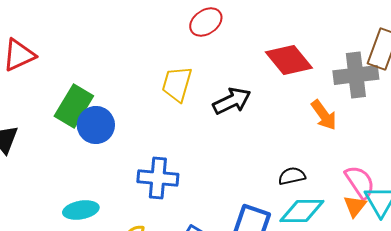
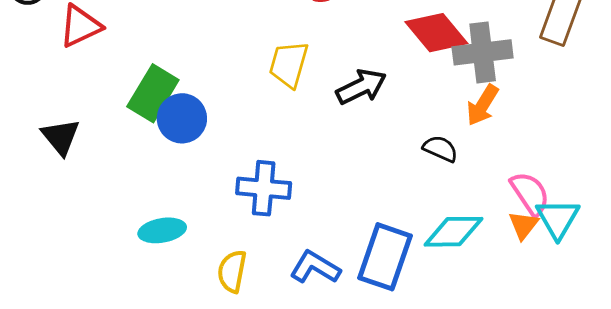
gray cross: (356, 75) -> (483, 52), moved
orange arrow: (324, 115) -> (483, 105), turned 68
black semicircle: (292, 176) -> (440, 149), moved, turned 36

